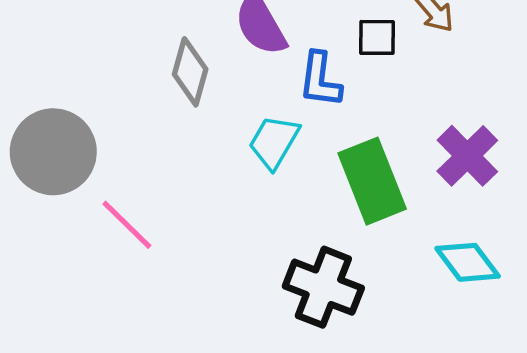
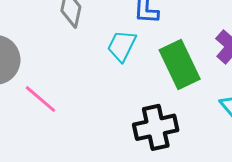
black cross: (323, 287) -> (156, 127), turned -30

